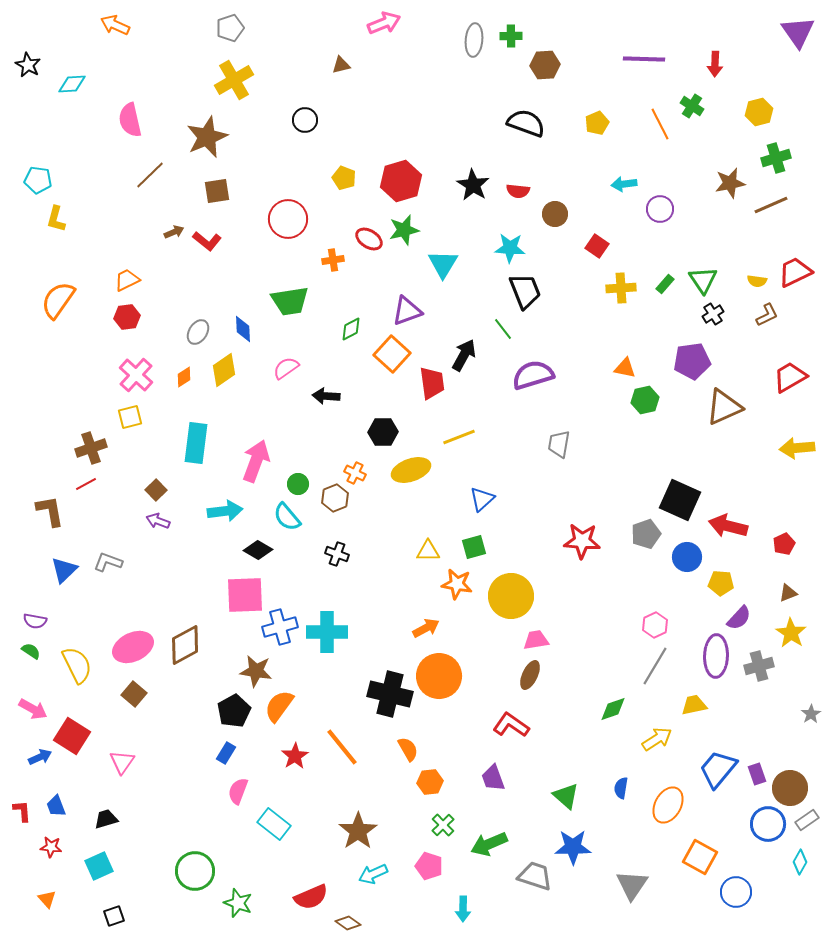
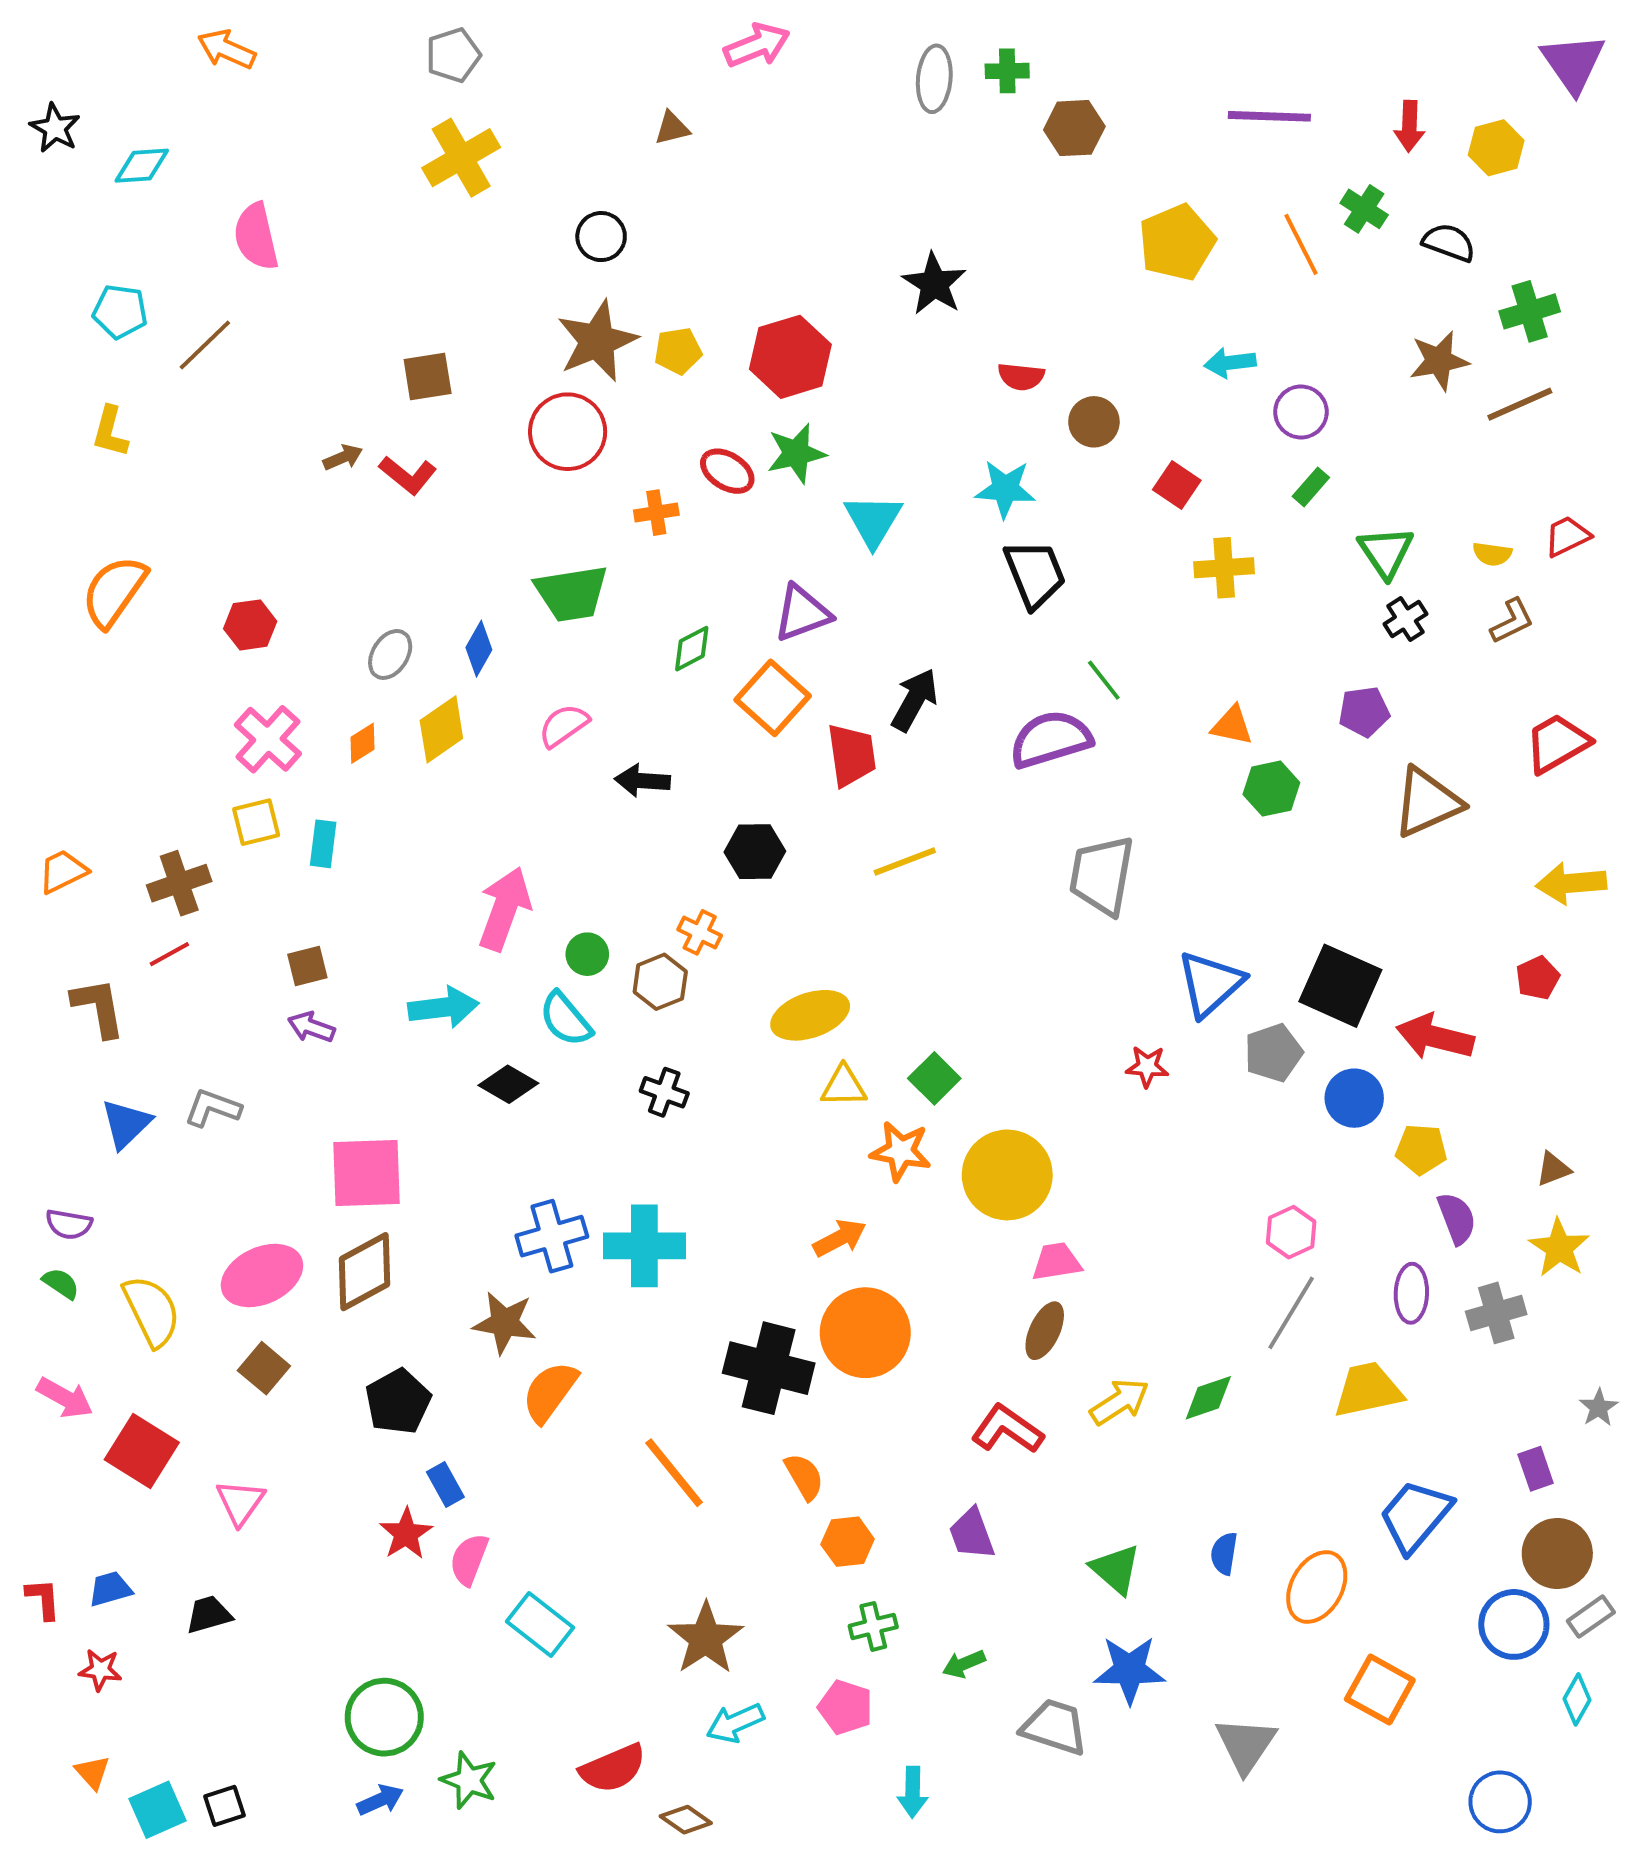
yellow hexagon: (759, 112) -> (1496, 148), moved
black semicircle: (526, 123) -> (1449, 242), moved, size x0.7
yellow pentagon: (597, 123) -> (1177, 242), size x1.6
brown star: (207, 137) -> (597, 341), moved
brown line: (150, 175) -> (205, 345), moved
yellow pentagon: (344, 178) -> (678, 351), turned -30
cyan pentagon: (38, 180) -> (120, 311), moved
black star: (473, 185) -> (934, 284), moved
red trapezoid: (795, 272) -> (1567, 536), size x0.7
orange trapezoid: (127, 280) -> (63, 871), moved
green rectangle: (665, 284) -> (1311, 487), moved
blue diamond: (243, 329) -> (479, 649), turned 32
green line: (503, 329) -> (1104, 680), moved
purple pentagon: (692, 361) -> (1364, 712), size x0.7
cyan rectangle: (196, 443) -> (323, 844), moved, size x0.6
gray trapezoid: (559, 444) -> (1102, 875), size x1.5
yellow ellipse: (411, 470) -> (810, 1015), moved
brown square: (156, 490) -> (307, 966), turned 30
blue triangle: (482, 499) -> (1210, 984), moved, size x1.4
red star: (582, 541) -> (1147, 1067), size x0.6
red pentagon: (784, 544) -> (1538, 978), moved
green square: (474, 547) -> (934, 1078), turned -30
pink square: (245, 595) -> (366, 1173), moved
purple semicircle: (739, 618) -> (1457, 1218), turned -64
purple ellipse: (716, 656) -> (1411, 1293), size x0.7
yellow trapezoid: (694, 705) -> (1368, 1390), size x1.4
black pentagon: (234, 711) -> (398, 1402), moved
yellow arrow: (657, 739) -> (1120, 1402), moved
blue rectangle: (226, 753) -> (445, 1484), turned -60
red star: (295, 756) -> (406, 1534), moved
blue arrow: (40, 757) -> (380, 1800), moved
purple rectangle: (757, 774) -> (1536, 1469), moved
blue trapezoid: (56, 806) -> (110, 1589), turned 95
green cross: (443, 825) -> (873, 1626), turned 30
green arrow: (489, 844) -> (964, 1664), size x0.6
cyan square: (99, 866) -> (158, 1810), moved
blue circle: (736, 892) -> (1500, 1802), moved

